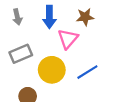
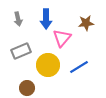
brown star: (85, 17) -> (86, 23), moved

